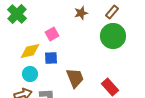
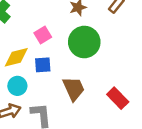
green circle: (113, 36) -> (84, 42), moved

